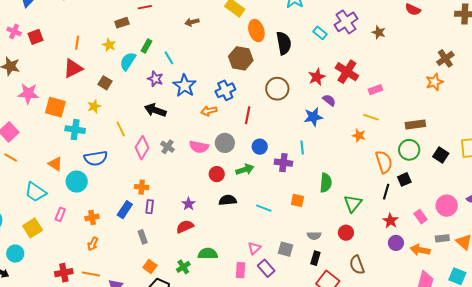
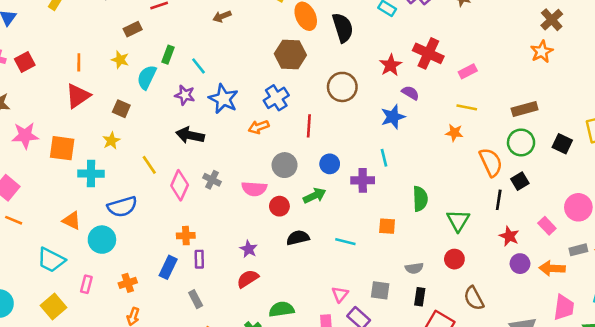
pink semicircle: (199, 147) -> (254, 189), moved

